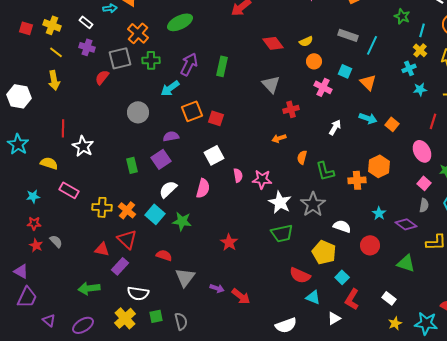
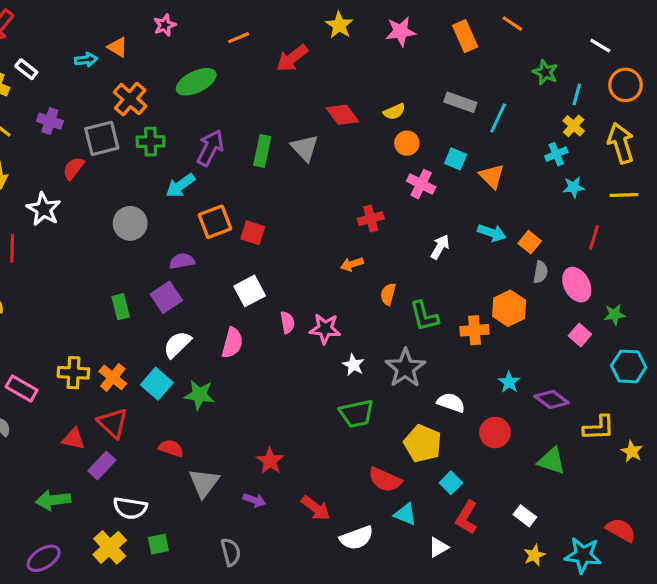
white rectangle: (86, 22) -> (26, 69), moved
gray triangle: (271, 84) -> (305, 148), moved
white star: (83, 146) -> (44, 209), moved
pink rectangle: (69, 190) -> (22, 388), moved
white star: (280, 202) -> (353, 365), size x0.6
gray semicircle: (424, 205) -> (541, 272), moved
red star: (229, 242) -> (270, 461), moved
red arrow: (241, 296) -> (316, 508), moved
gray semicircle: (181, 321) -> (231, 552), moved
white semicircle: (286, 325) -> (357, 538), moved

